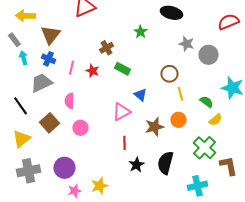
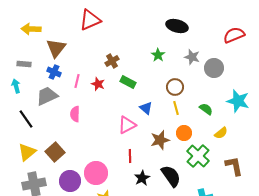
green star: (140, 32) -> (158, 55), moved
gray rectangle: (14, 40) -> (24, 64), moved, turned -48
cyan arrow: (23, 58) -> (16, 86), moved
yellow line: (180, 94) -> (176, 108), moved
green semicircle: (206, 102) -> (206, 109), moved
brown square: (49, 123) -> (55, 152), moved
pink circle: (80, 128) -> (96, 173), moved, size x1.5
green cross: (204, 148) -> (198, 156), moved
black semicircle: (165, 163) -> (171, 176), turned 130
brown L-shape: (228, 166) -> (234, 166), moved

